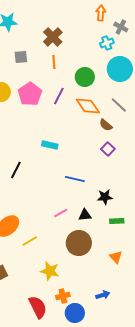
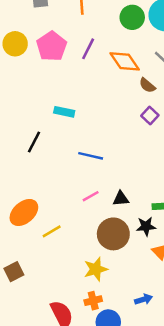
green circle: (85, 77) -> (132, 17), moved
cyan rectangle: (50, 145) -> (64, 112), moved
blue line: (75, 179) -> (91, 156), moved
black star: (105, 197) -> (146, 226), moved
yellow star: (50, 271) -> (96, 269), moved, turned -30

